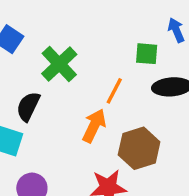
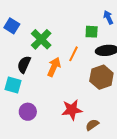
orange arrow: (94, 126) -> (54, 67), moved
brown hexagon: (139, 148) -> (101, 77), moved

